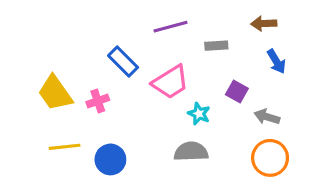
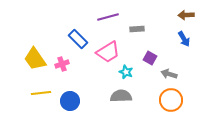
brown arrow: (264, 24) -> (186, 15), moved
blue arrow: (276, 61) -> (184, 39), moved

